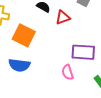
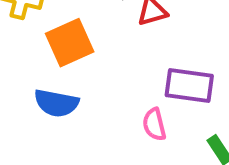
orange square: (24, 35) -> (70, 43), turned 35

